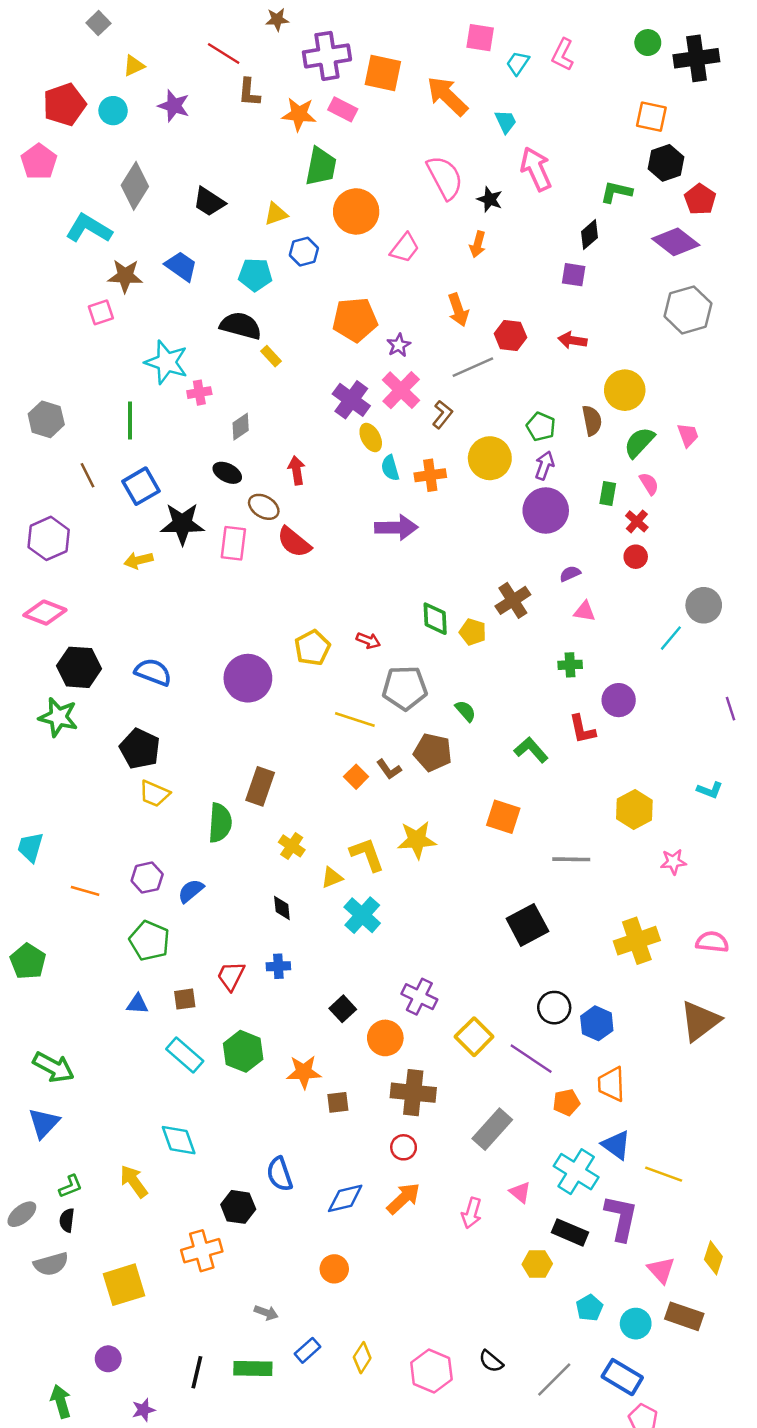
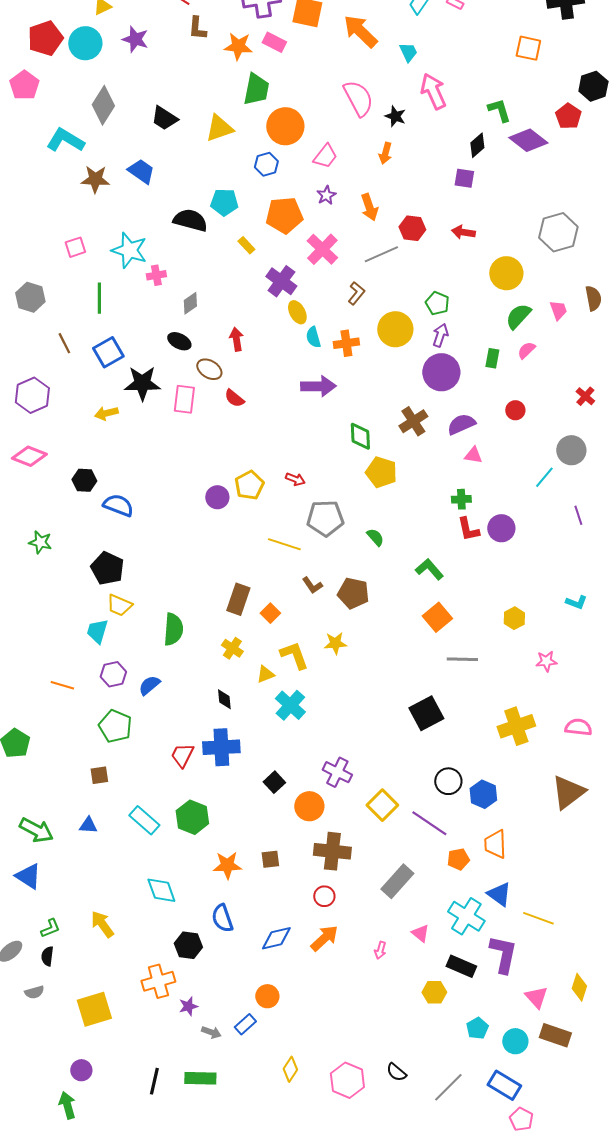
cyan circle: (113, 111) -> (85, 43), size x1.4
black hexagon: (666, 163) -> (593, 86), moved
green L-shape: (616, 192) -> (499, 110), turned 60
yellow triangle: (276, 214) -> (219, 128), size x1.4
purple diamond: (676, 242) -> (528, 140), moved
blue hexagon: (304, 252) -> (266, 164), moved
cyan pentagon: (255, 275) -> (224, 202), moved
gray hexagon: (688, 310) -> (558, 232), moved
pink square: (101, 312) -> (75, 247), moved
purple star: (399, 345) -> (326, 195), moved
yellow rectangle: (271, 356) -> (246, 245), moved
pink cross: (401, 390) -> (322, 249), moved
brown semicircle: (592, 421) -> (593, 298), moved
pink semicircle: (649, 484) -> (526, 350), turned -102
red cross: (637, 521) -> (585, 396), moved
red semicircle: (294, 542) -> (234, 398), size x0.7
purple semicircle: (570, 574) -> (461, 424), size x1.6
brown cross: (513, 600) -> (413, 421), moved
green diamond: (435, 619) -> (360, 436), moved
yellow pentagon: (473, 632) -> (381, 472), size x1.4
black hexagon: (79, 667) -> (84, 480), moved, size x0.7
purple circle: (248, 678) -> (217, 497), moved, size x0.6
purple line: (730, 709) -> (578, 515), moved
green star: (58, 717) -> (40, 542), size x0.7
red L-shape: (582, 729) -> (468, 529), moved
brown pentagon: (433, 752) -> (353, 593), moved
orange square: (356, 777) -> (270, 613), moved
brown rectangle: (260, 786) -> (238, 599), moved
yellow hexagon: (634, 809) -> (514, 618), size x0.7
orange square: (503, 817) -> (437, 617), moved, turned 32
yellow star: (417, 840) -> (335, 643), size x0.7
cyan trapezoid: (30, 847) -> (97, 631), moved
blue cross: (278, 966) -> (221, 747), size x1.8
brown square: (185, 999) -> (99, 775), moved
blue triangle: (137, 1004) -> (88, 825), moved
orange star: (304, 1072) -> (227, 865), moved
blue triangle: (44, 1123) -> (28, 876), turned -40
cyan diamond: (179, 1140) -> (161, 890), moved
pink arrow: (472, 1213) -> (380, 950), size x0.7
gray semicircle: (51, 1264) -> (34, 992), size x0.7
blue rectangle: (307, 1350) -> (245, 1024), moved
green arrow: (61, 1401) -> (67, 1105), moved
purple star: (143, 1410) -> (188, 1006), moved

